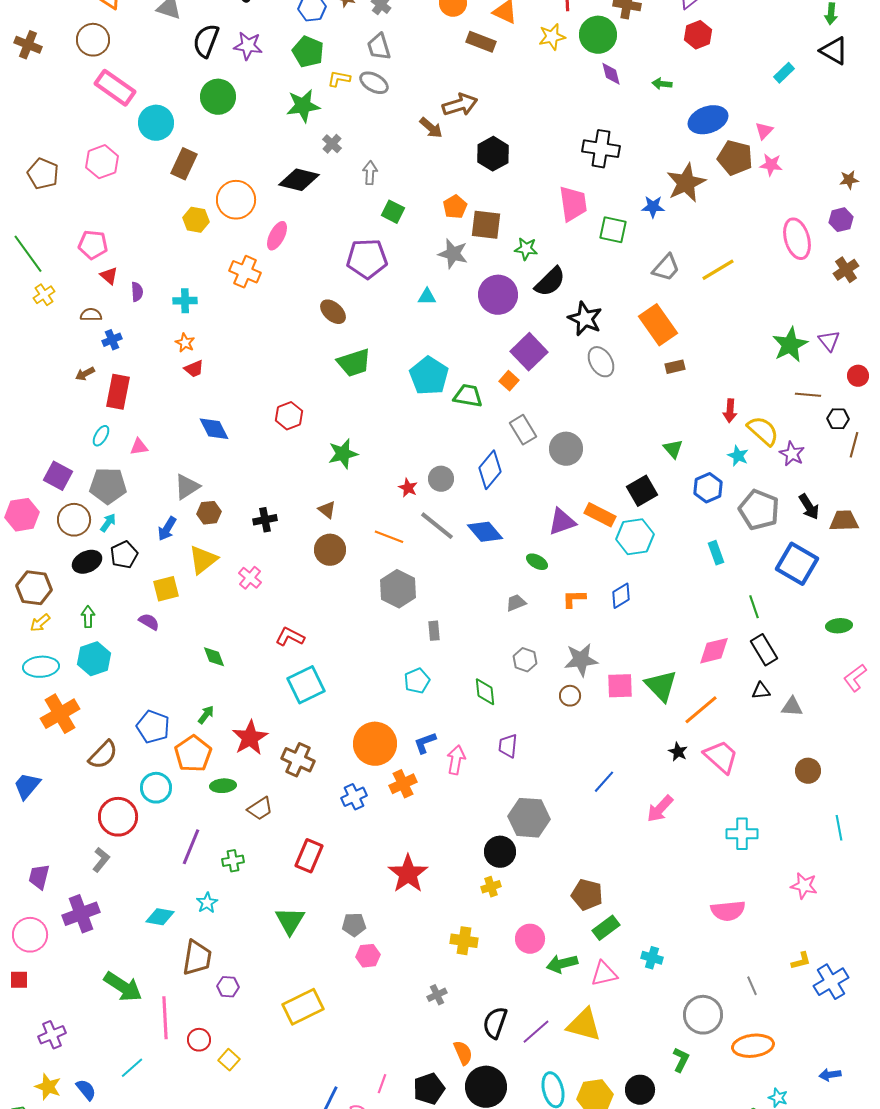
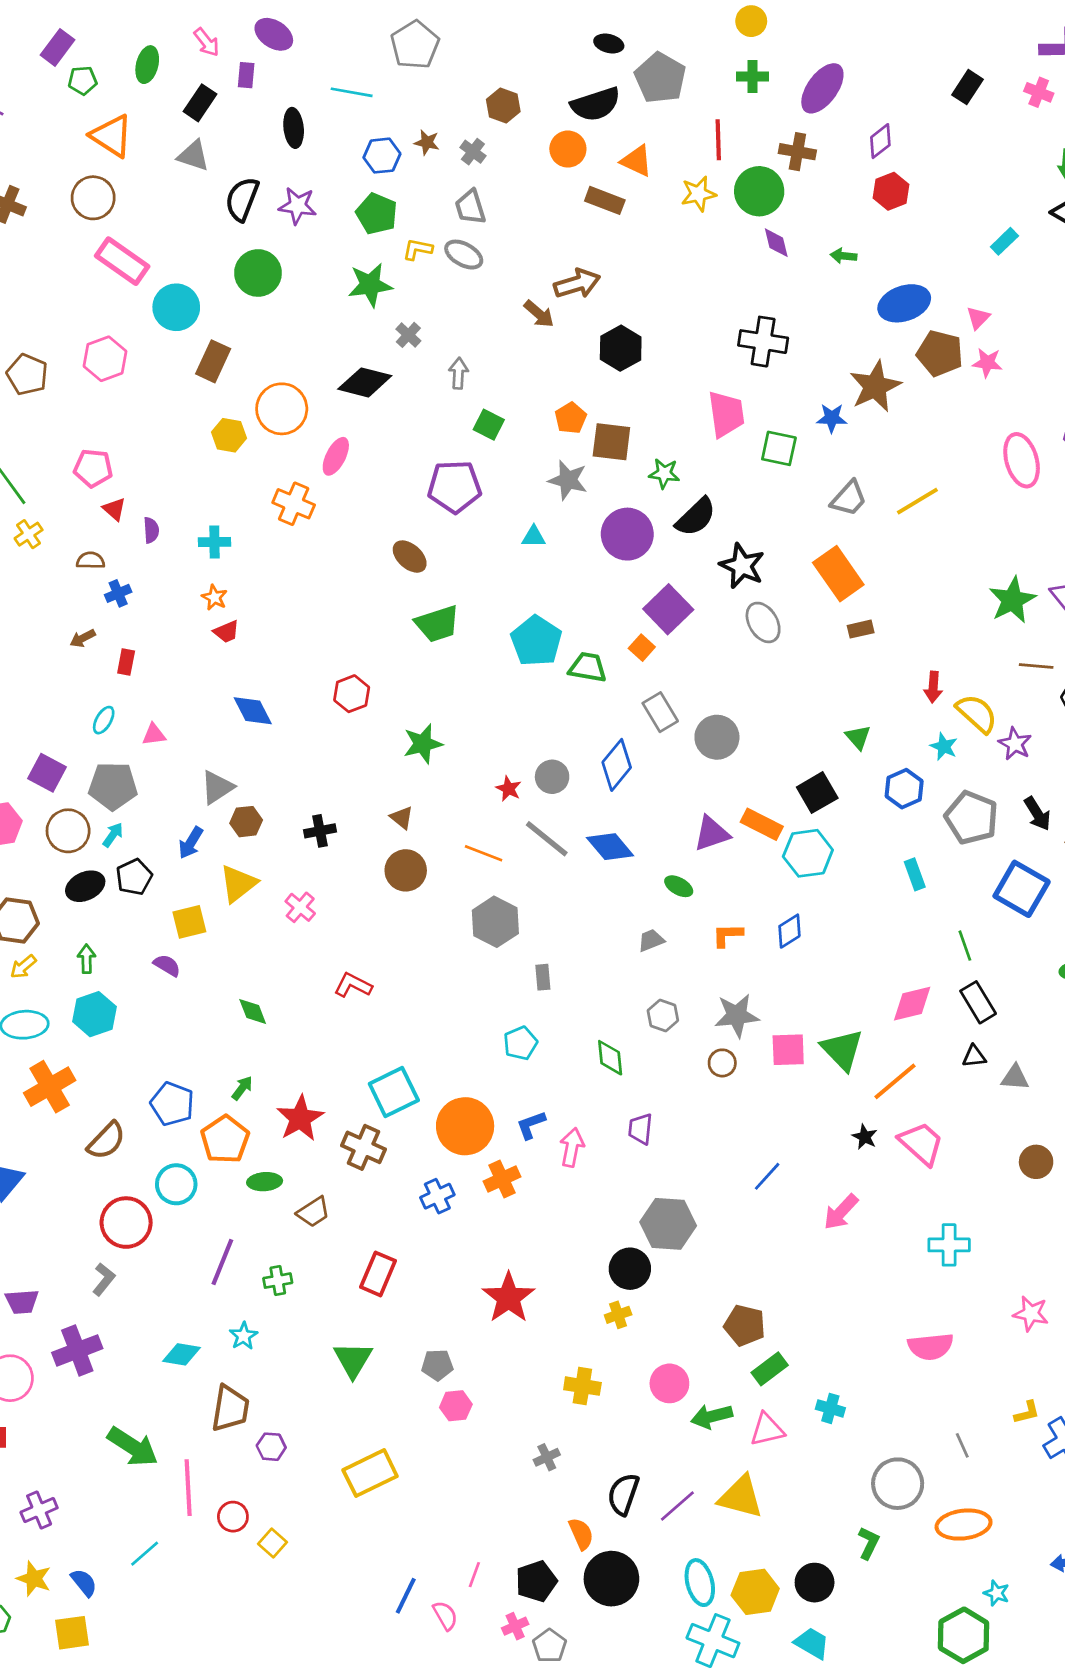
red rectangle: (118, 392) -> (126, 662), size x0.6
cyan square: (306, 685) -> (394, 1092), moved
purple trapezoid: (39, 877) -> (22, 1302), turned -108

